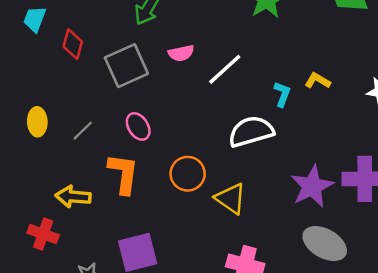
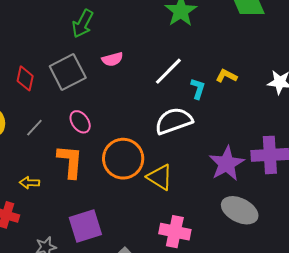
red diamond: (73, 44) -> (25, 78), moved
white line: (225, 69) -> (168, 71), moved
orange circle: (188, 174) -> (123, 159), size x1.4
yellow arrow: (73, 197) -> (29, 183), size x0.7

